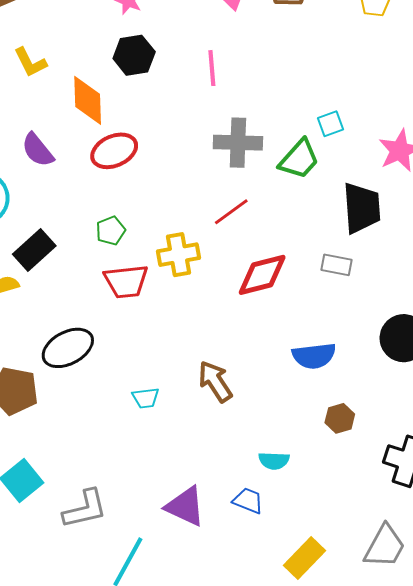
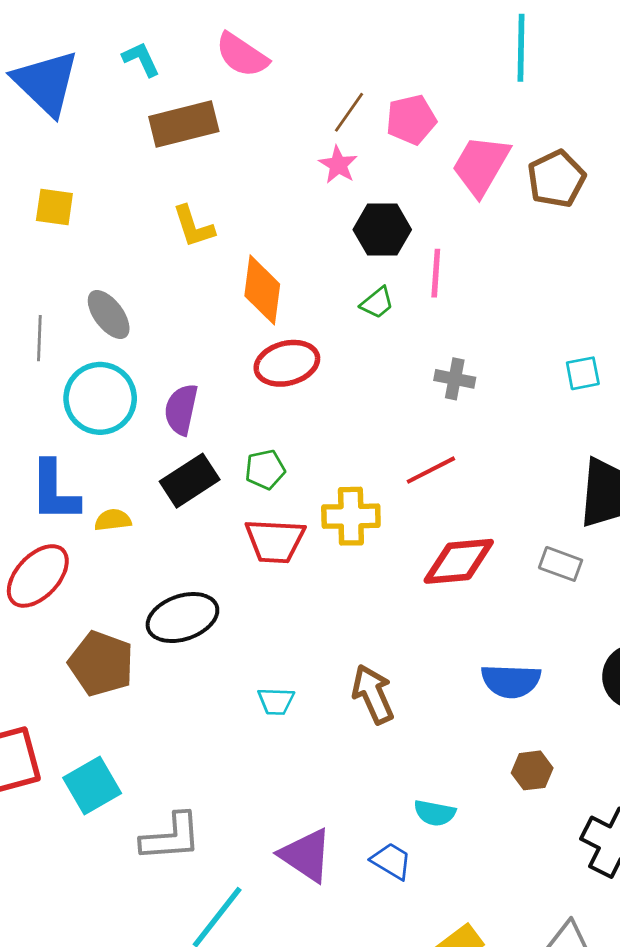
black hexagon: (134, 55) -> (382, 230), moved
gray cross: (238, 143) -> (455, 379), size x0.6
purple semicircle: (38, 150) -> (181, 409), moved, turned 42
green trapezoid: (299, 159) -> (377, 303), moved, size x0.6
black rectangle: (34, 250) -> (190, 481), moved

